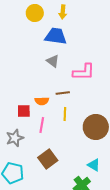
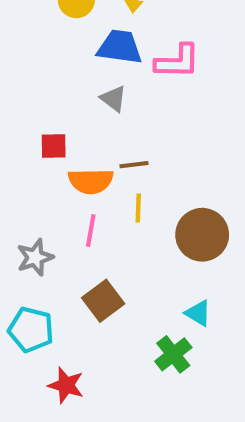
pink L-shape: (84, 72) -> (177, 61), moved
orange semicircle: (42, 101) -> (91, 181), size x1.5
red square: (24, 111) -> (54, 146), moved

